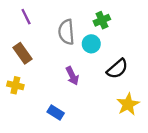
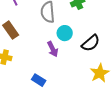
cyan circle: (91, 44) -> (65, 33), moved

